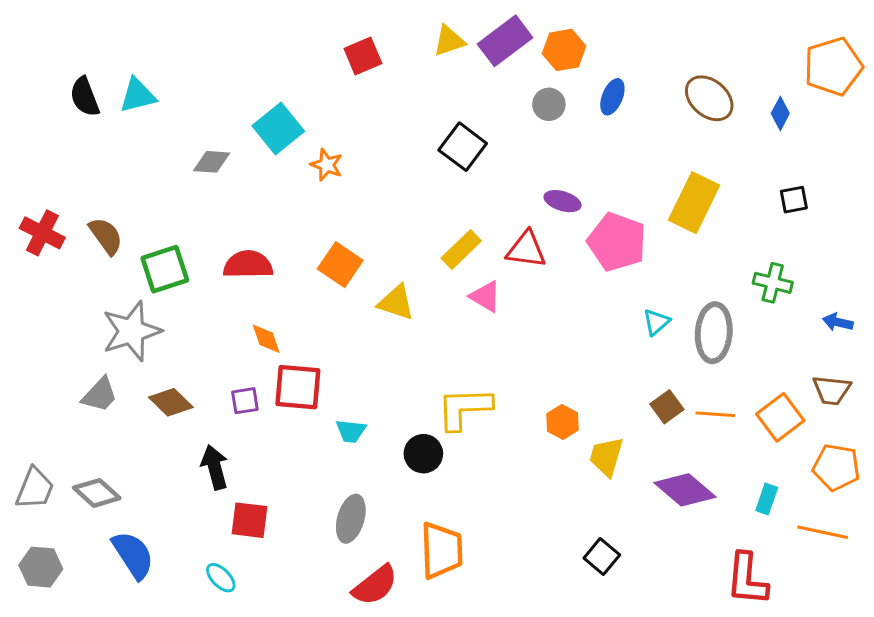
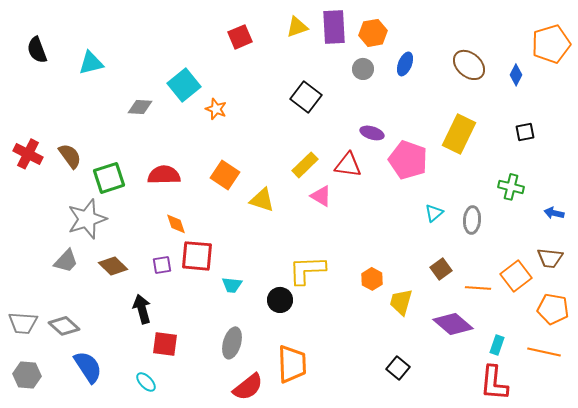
purple rectangle: (505, 41) -> (334, 27), turned -56
black semicircle: (85, 97) -> (37, 50), moved
gray ellipse: (714, 333) -> (472, 220), size x0.7
orange line: (715, 414) -> (478, 288), moved
gray trapezoid: (35, 488) -> (23, 323), turned 72
cyan rectangle: (767, 499) -> (497, 345), moved

